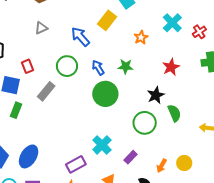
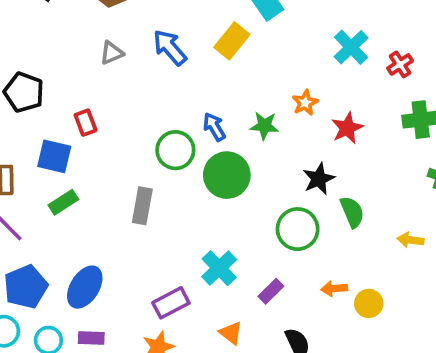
blue arrow: (80, 37) -> (170, 47), moved
orange star: (141, 37) -> (305, 103), moved
green circle: (67, 66) -> (175, 150), moved
gray rectangle: (46, 91) -> (142, 206), moved, turned -30
green rectangle: (16, 110) -> (63, 202), turned 35
orange arrow: (162, 166) -> (334, 289), moved, turned 56

